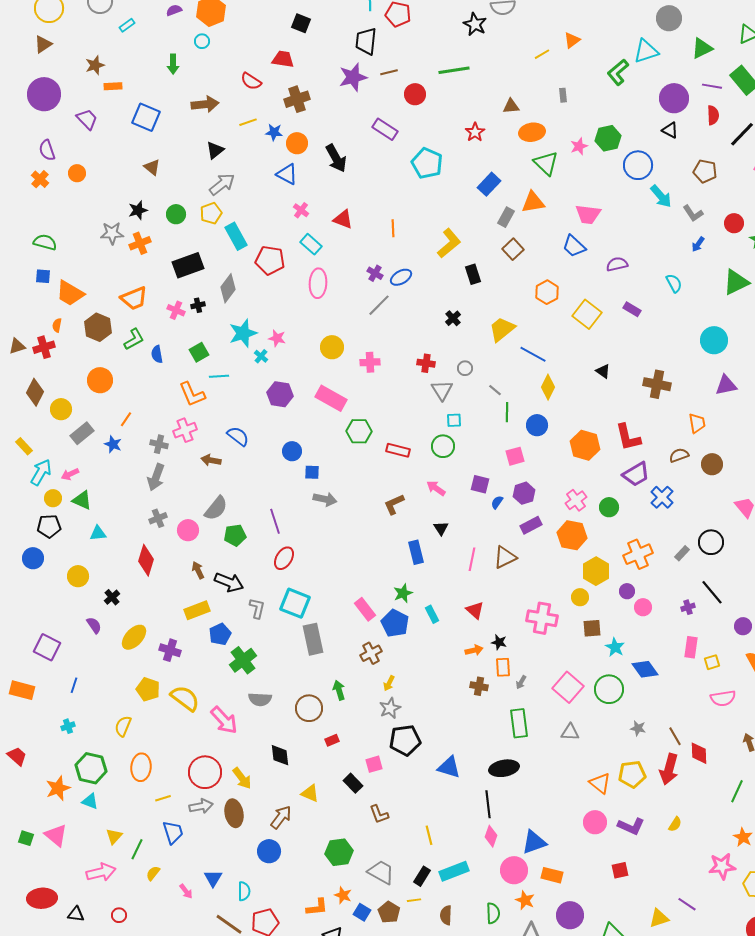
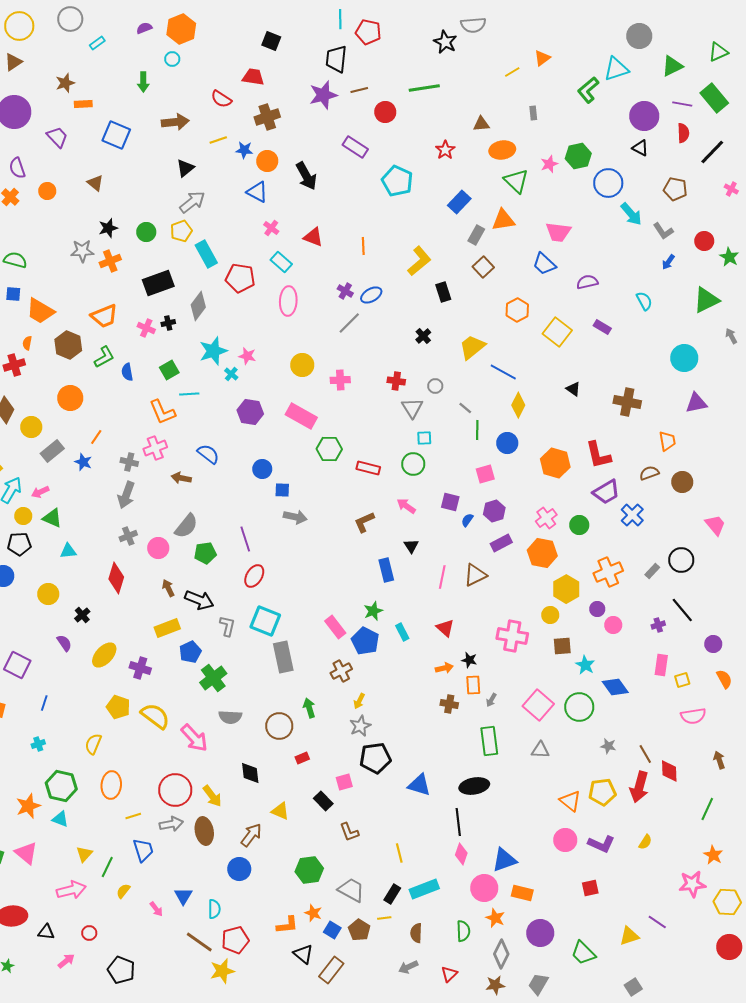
brown triangle: (152, 167) -> (95, 183), moved

